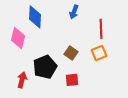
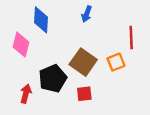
red line: (101, 29) -> (131, 37), moved
brown square: (71, 53) -> (83, 62), size x1.6

